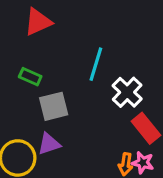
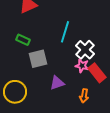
purple triangle: (49, 144) -> (57, 83), moved
pink star: (143, 163) -> (82, 66), moved

